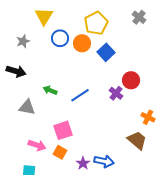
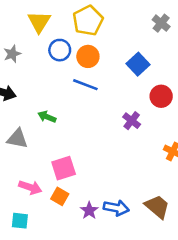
yellow pentagon: (96, 23) -> (88, 21), moved
blue square: (106, 52) -> (138, 64), moved
red circle: (131, 80) -> (161, 96), moved
blue line: (80, 95) -> (85, 85), moved, turned 54
brown trapezoid: (137, 140) -> (157, 207), moved

